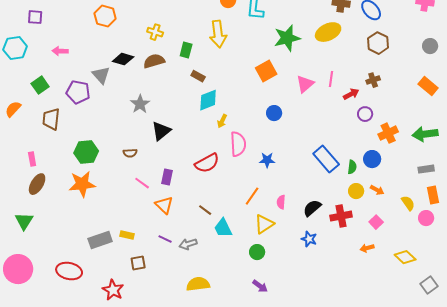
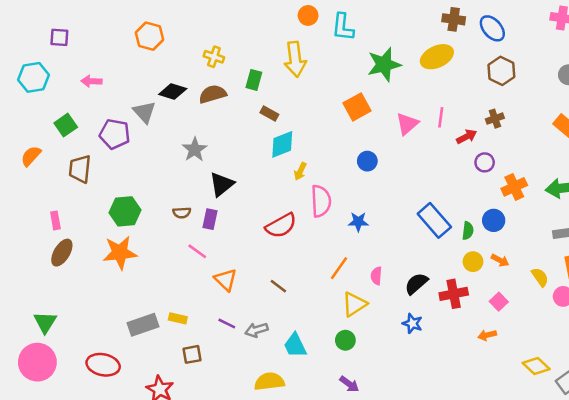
purple rectangle: (167, 177) -> (210, 219), moved
green triangle: (24, 221) -> (45, 322), moved
cyan trapezoid: (223, 228) -> (295, 345), moved
yellow diamond: (405, 257) -> (536, 366), moved

